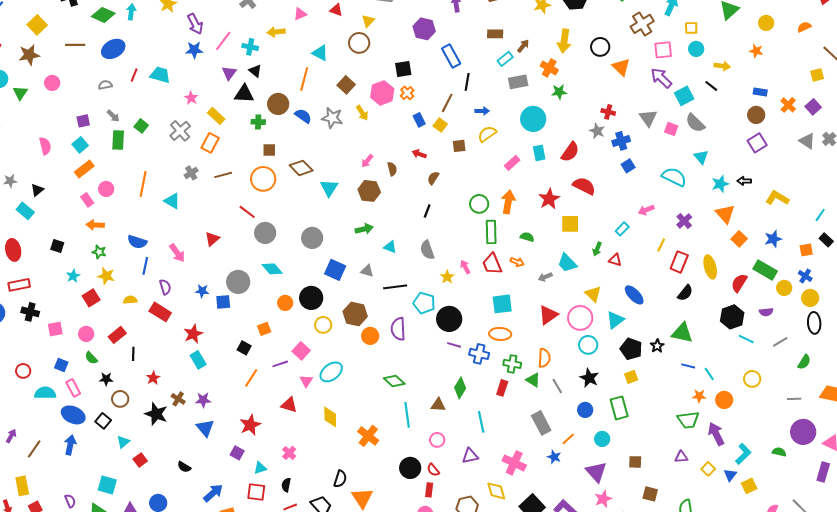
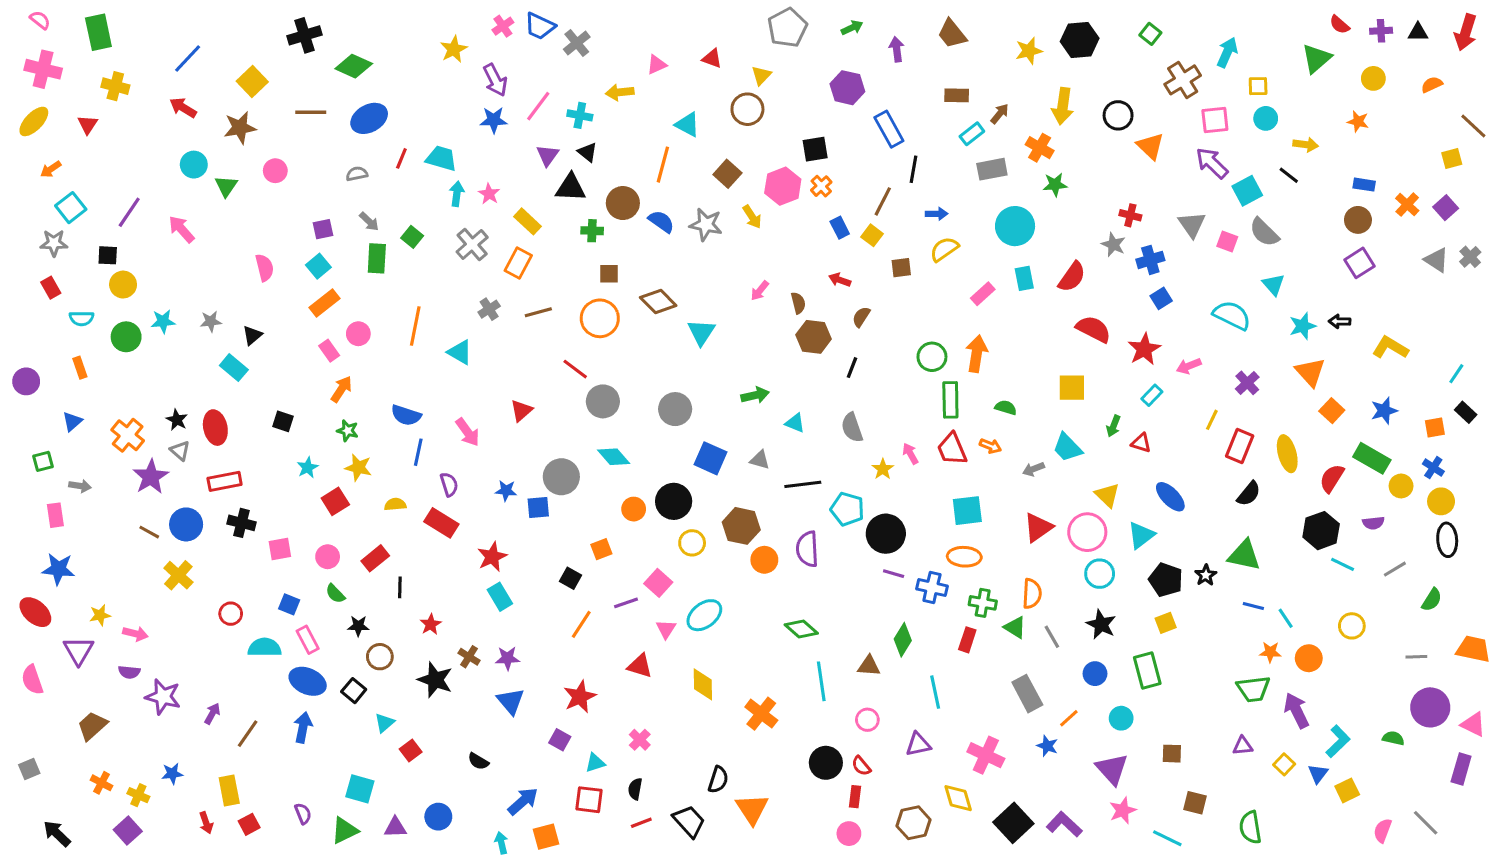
cyan arrow: (131, 12) -> (457, 194), moved
brown hexagon: (369, 191) -> (814, 337), moved
red star: (549, 199) -> (1144, 349), moved
orange arrow: (95, 225) -> (341, 389), turned 120

